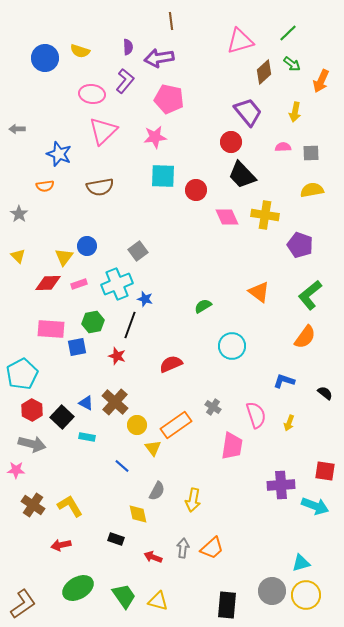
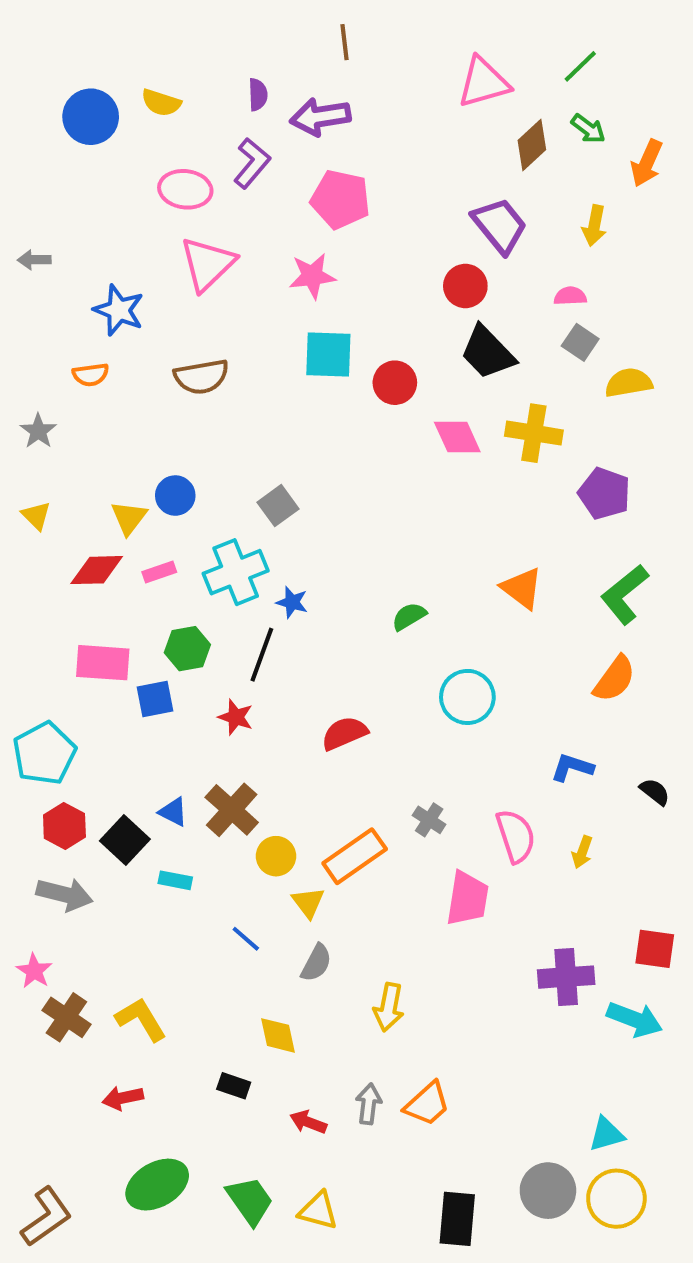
gray square: (311, 153) -> (580, 342), moved, turned 36
pink star: (16, 470) -> (34, 971), moved, turned 30
gray semicircle: (157, 491) -> (316, 963), moved

